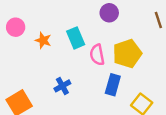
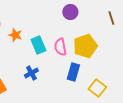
cyan rectangle: (76, 38) -> (38, 45), moved

